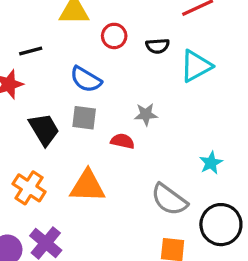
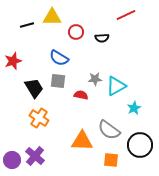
black line: (31, 51) -> (27, 25), moved
cyan triangle: (196, 66) -> (116, 86), moved
orange triangle: (87, 186) -> (82, 141), moved
orange cross: (29, 188) -> (39, 118), moved

